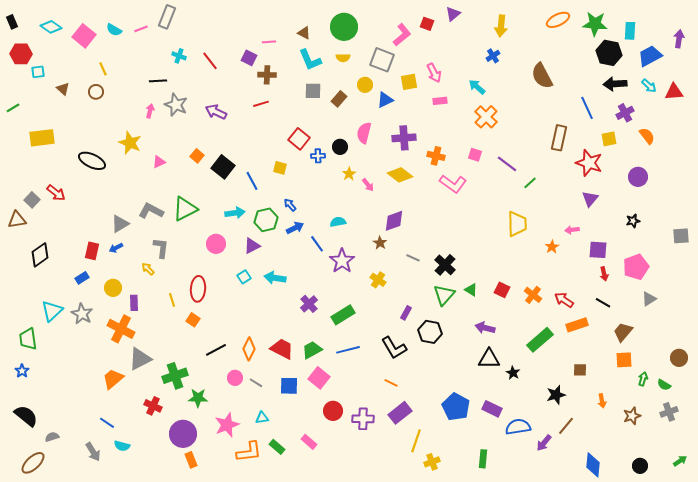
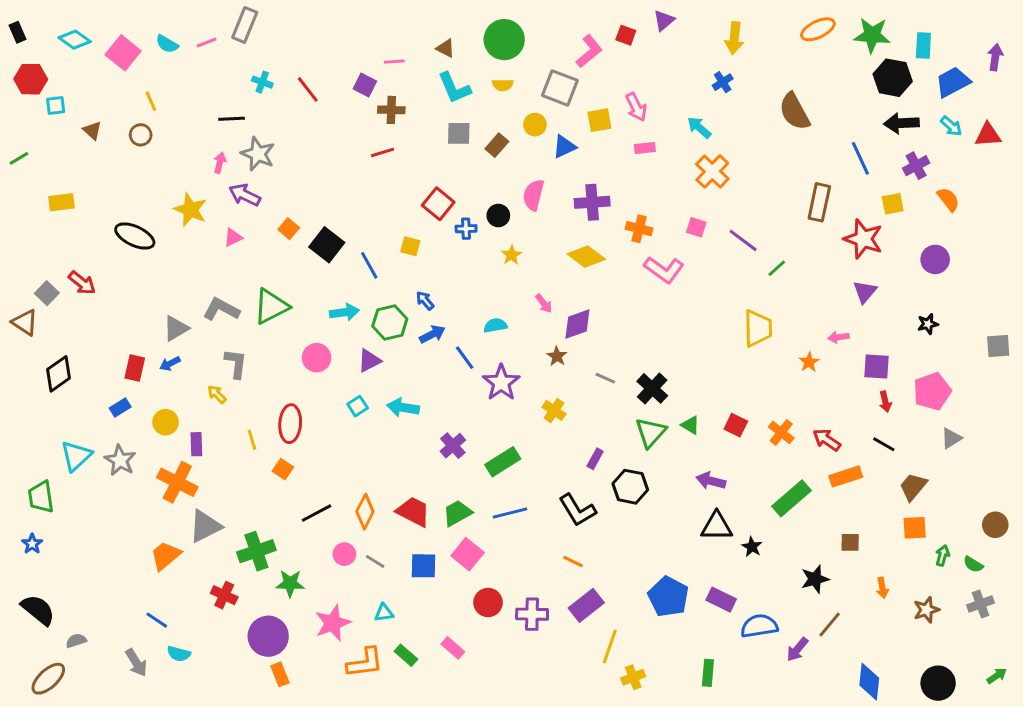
purple arrow: (216, 112) -> (245, 195), moved
yellow rectangle: (42, 138) -> (61, 202), size x0.7
pink arrow: (368, 185) -> (544, 303), moved
brown triangle: (17, 220) -> (25, 322), turned 42
black circle: (640, 466) -> (938, 683), size x1.5

